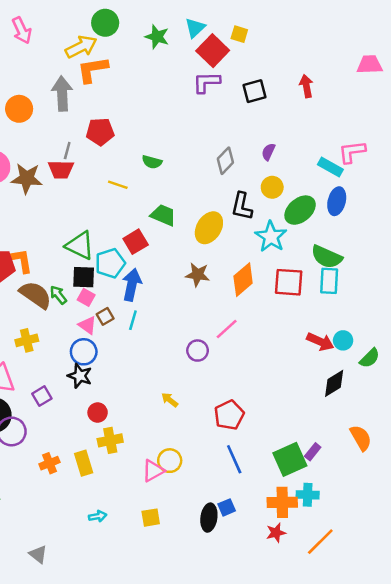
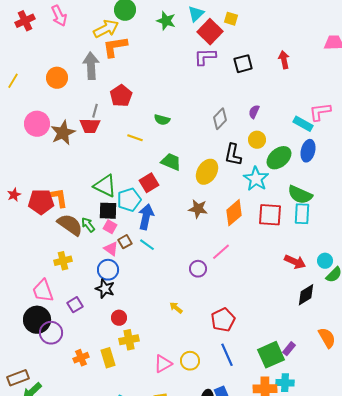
red pentagon: (100, 132) -> (121, 96), turned -30
brown star: (27, 178) -> (63, 133), turned -30
cyan line: (133, 320) -> (147, 245), turned -70
cyan circle: (343, 340) -> (325, 261), moved
yellow circle: (170, 461) -> (190, 361), moved

